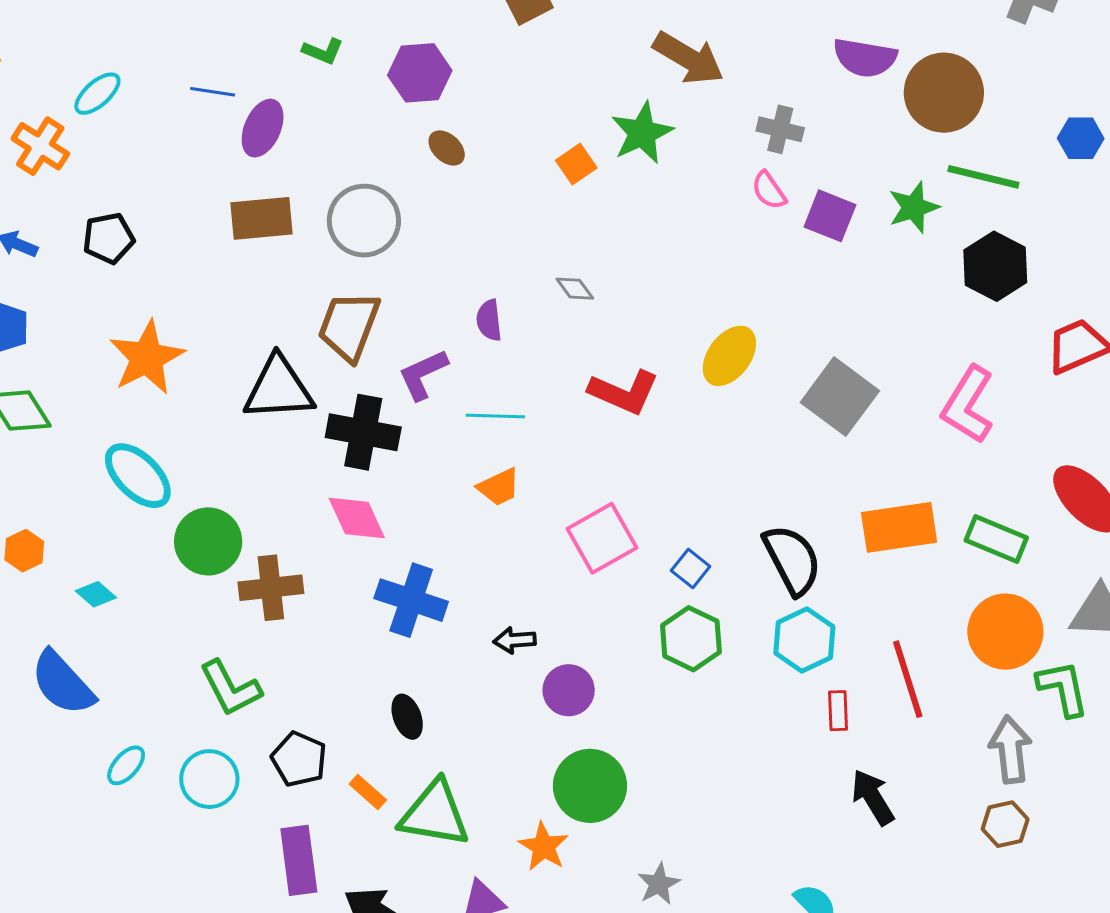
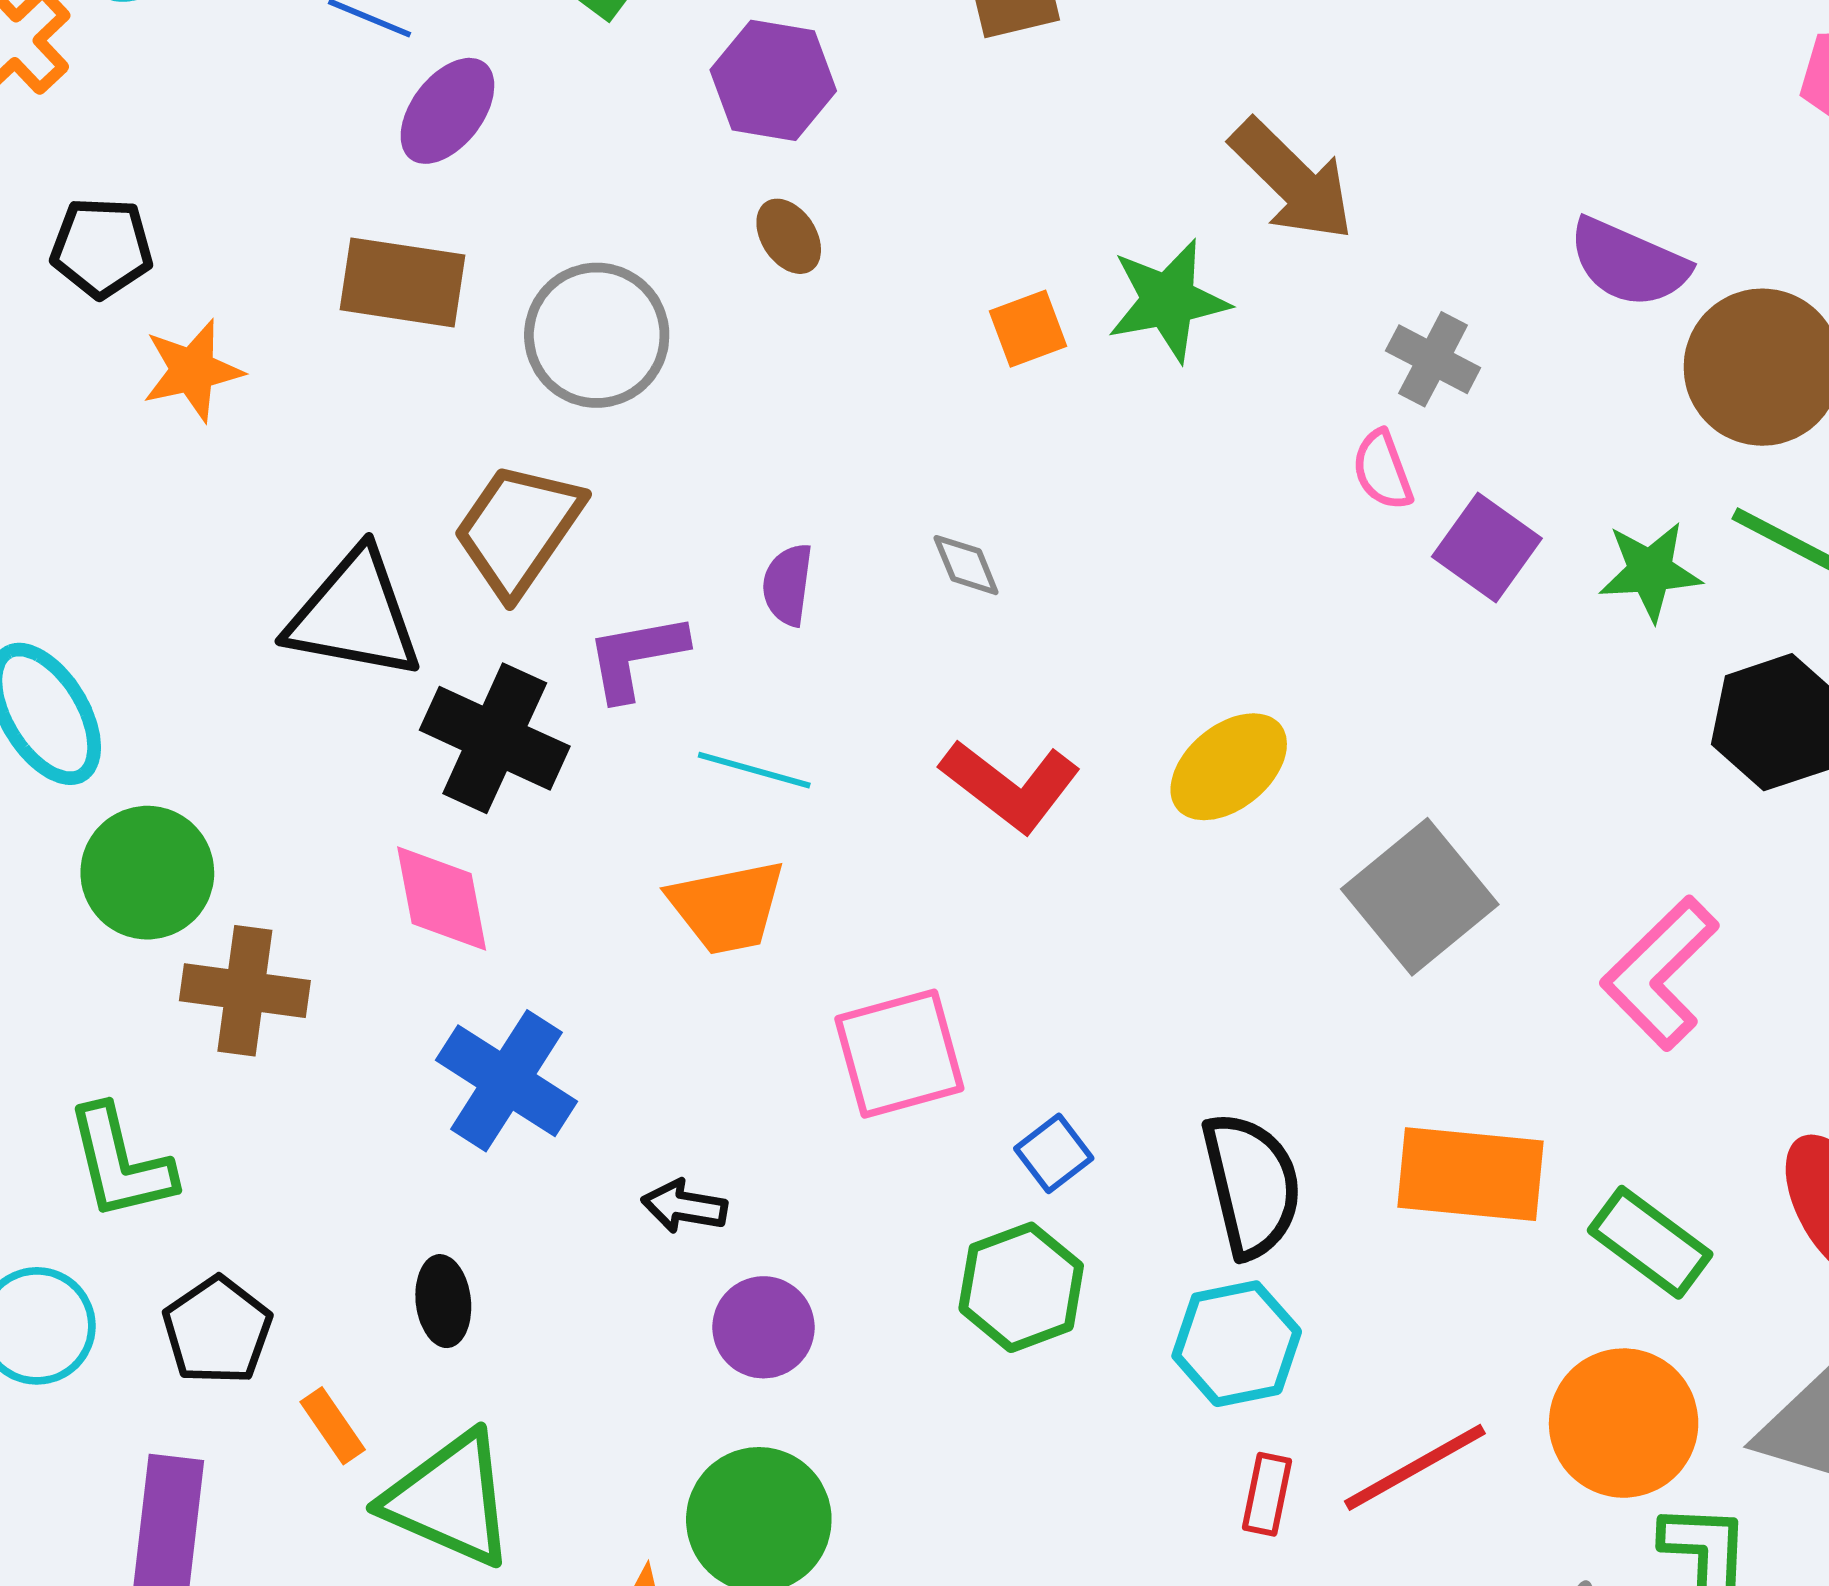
orange star: (147, 358) -> (192, 370), moved, size x0.7
orange trapezoid: (499, 487) -> (727, 907), size x1.4
red line: (908, 679) -> (1415, 1467), turned 64

